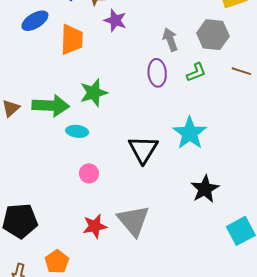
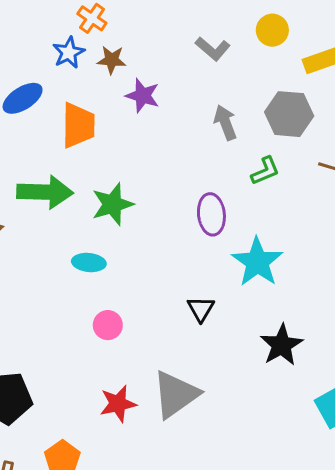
purple ellipse: (157, 73) -> (211, 214), moved
green arrow: (51, 106) -> (45, 192), moved
black triangle: (143, 149) -> (201, 309), moved, size x0.6
gray triangle: (133, 221) -> (176, 394), turned 36

